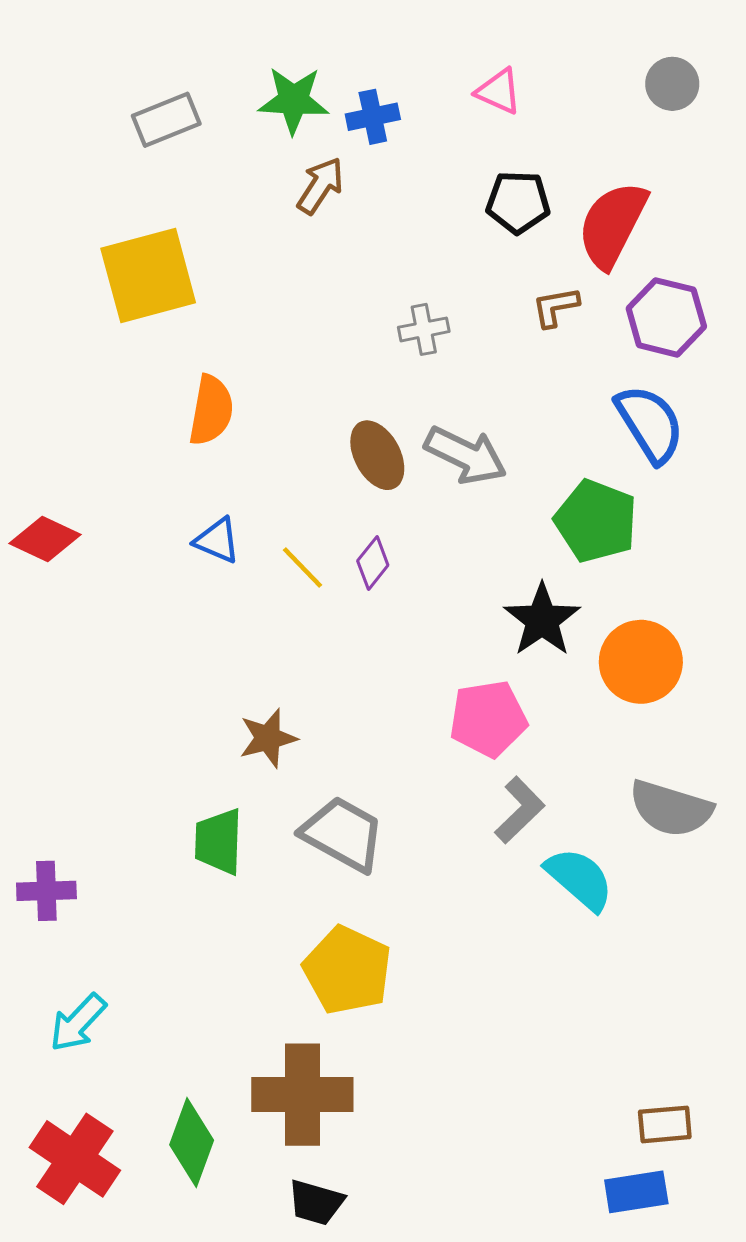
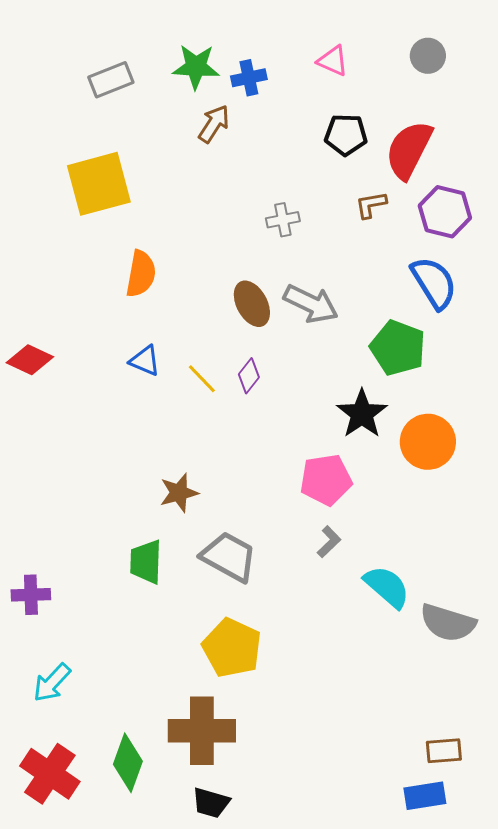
gray circle: (672, 84) -> (428, 56), moved
gray semicircle: (671, 809) -> (448, 623), moved
gray L-shape: (520, 810) -> (329, 542), moved, size x0.7

